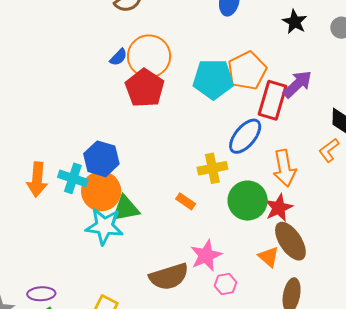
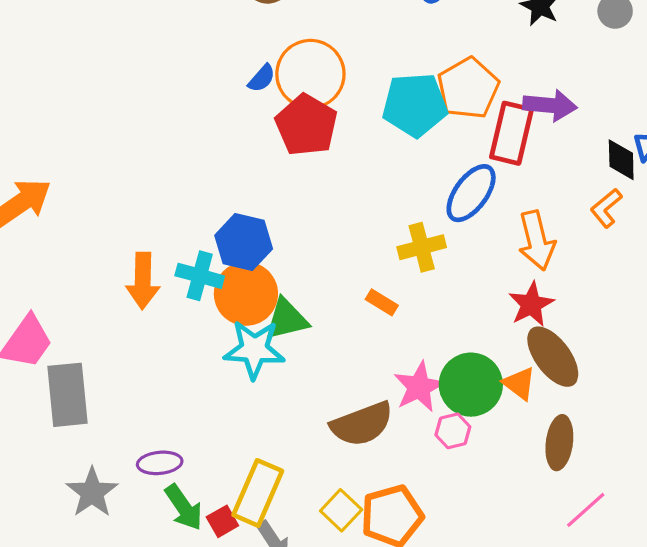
purple arrow: (297, 84) -> (550, 105), turned 52
green circle: (248, 201) -> (471, 385), moved

